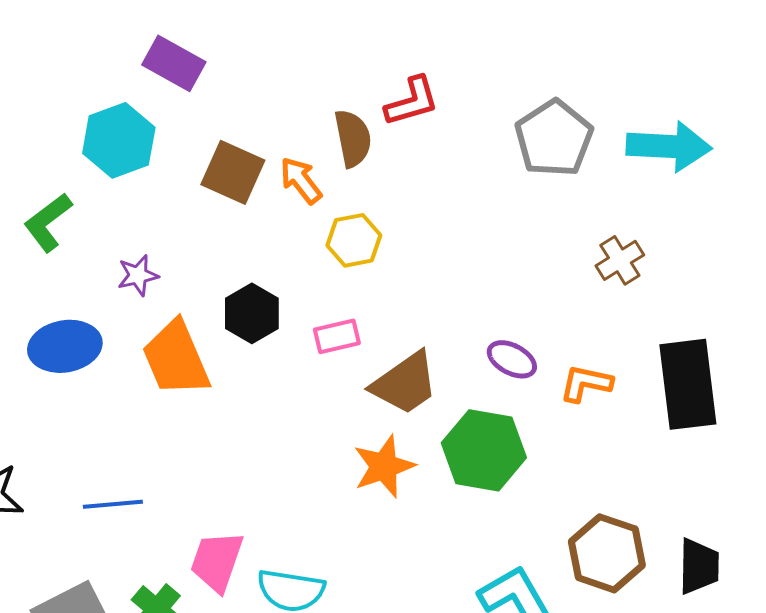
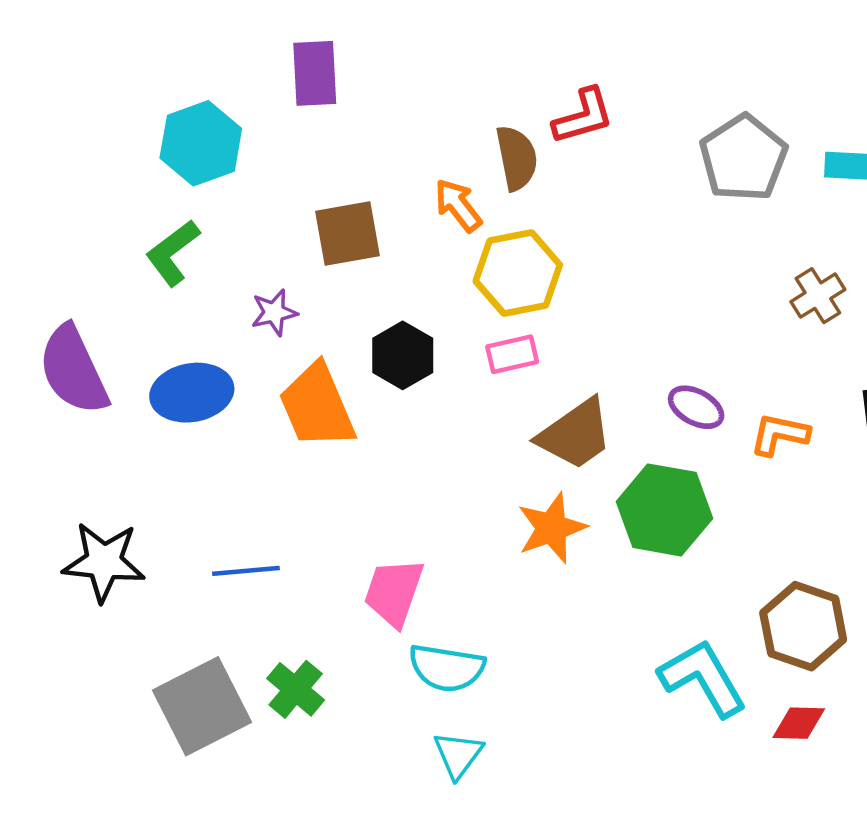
purple rectangle: (174, 63) -> (315, 73), turned 58
cyan hexagon: (119, 140) -> (201, 143), moved
brown square: (233, 172) -> (347, 234), moved, turned -34
yellow hexagon: (354, 240) -> (518, 273), size x1.4
pink rectangle: (337, 336) -> (512, 354), moved
pink trapezoid: (217, 561) -> (394, 592), moved

